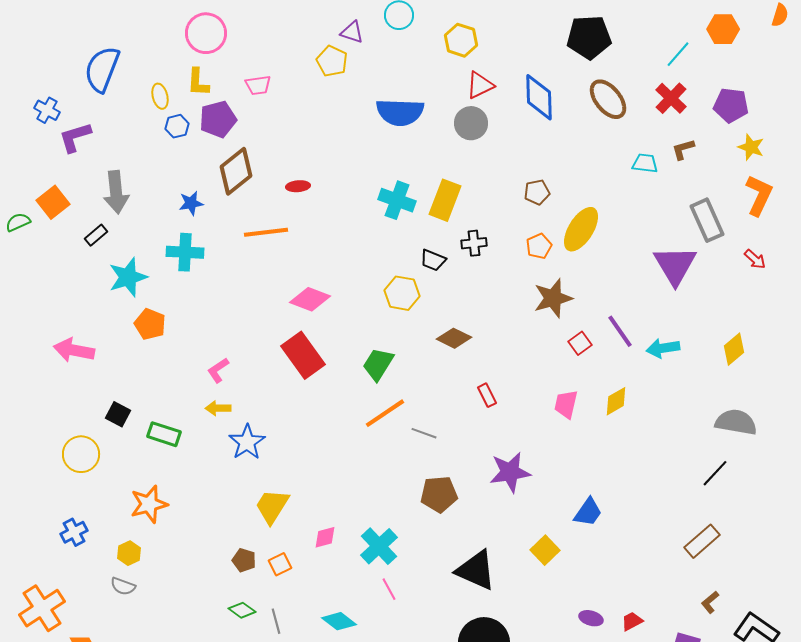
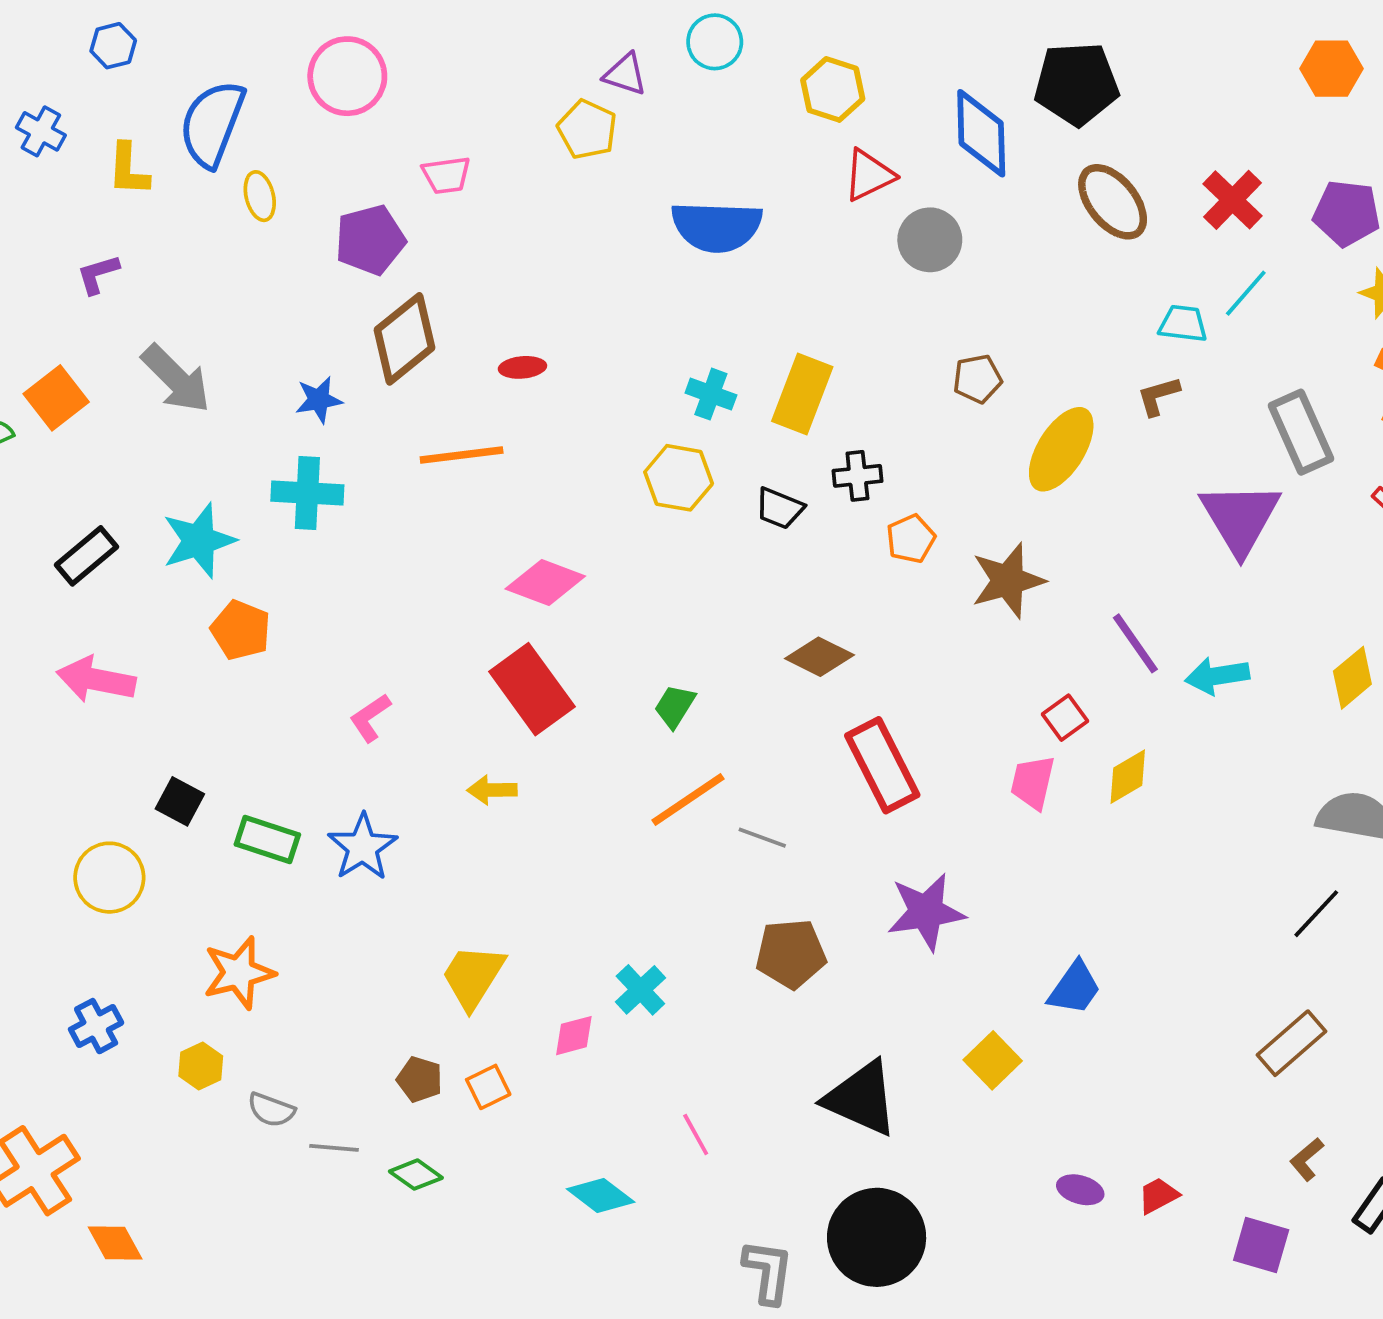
cyan line: (678, 54) -> (1246, 293), moved
blue semicircle: (102, 69) -> (212, 124), moved
yellow L-shape: (198, 82) -> (128, 169), moved
blue diamond: (539, 97) -> (981, 133), moved
blue cross: (47, 110) -> (41, 131), moved
gray circle: (471, 123) -> (930, 240), moved
blue hexagon: (177, 126) -> (113, 46), moved
purple L-shape: (75, 137) -> (98, 274), size x0.7
brown L-shape: (683, 149) -> (1158, 396), moved
gray arrow: (116, 192) -> (176, 379), turned -39
cyan cross: (397, 200) -> (711, 394), size x0.7
black rectangle: (96, 235) -> (87, 556), moved, size x1.4
orange pentagon: (539, 246) -> (911, 539), moved
yellow hexagon: (402, 293) -> (679, 478), moved
red square: (580, 343) -> (1065, 718), moved
green trapezoid: (378, 364) -> (675, 706), size x0.7
red rectangle: (487, 395) -> (882, 765), size x2.0
yellow arrow: (218, 408) -> (492, 790), moved
blue star: (247, 442) -> (363, 847), moved
cyan cross: (379, 546) -> (640, 990), moved, size x0.7
gray semicircle: (123, 586) -> (271, 1110), moved
gray line: (276, 621) -> (334, 1148), moved, turned -70

